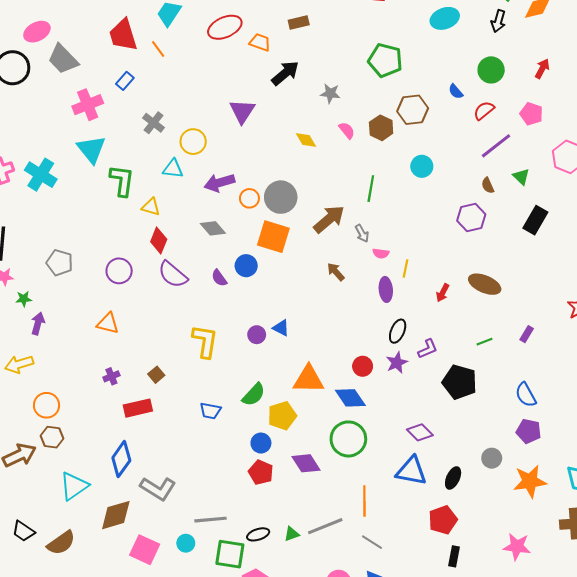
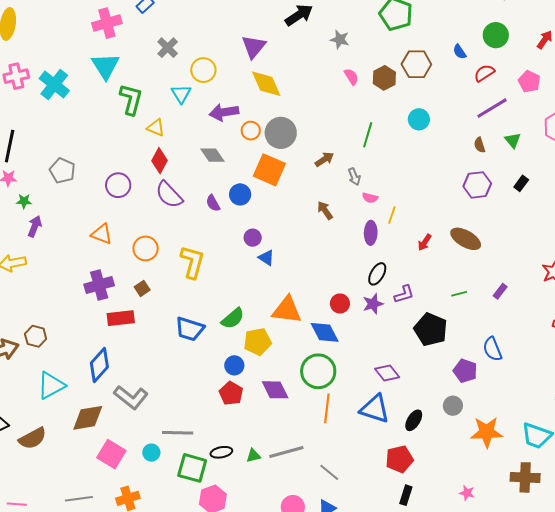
yellow diamond: (306, 140) -> (266, 84), moved, size x1.6
cyan triangle: (173, 169) -> (181, 94), turned 45
purple hexagon: (471, 218) -> (477, 185), moved
brown arrow: (329, 219) -> (324, 159), size x0.6
black rectangle: (535, 220) -> (521, 183), size x0.6
purple circle: (257, 335) -> (253, 238), moved
purple cross: (111, 376) -> (99, 285), size x1.8
orange circle: (47, 405) -> (146, 248), moved
blue trapezoid: (210, 411) -> (190, 329), size x1.4
purple pentagon: (529, 431) -> (465, 371), moved
orange line: (364, 501) -> (327, 408), moved
pink star: (517, 547) -> (467, 493), size x0.6

